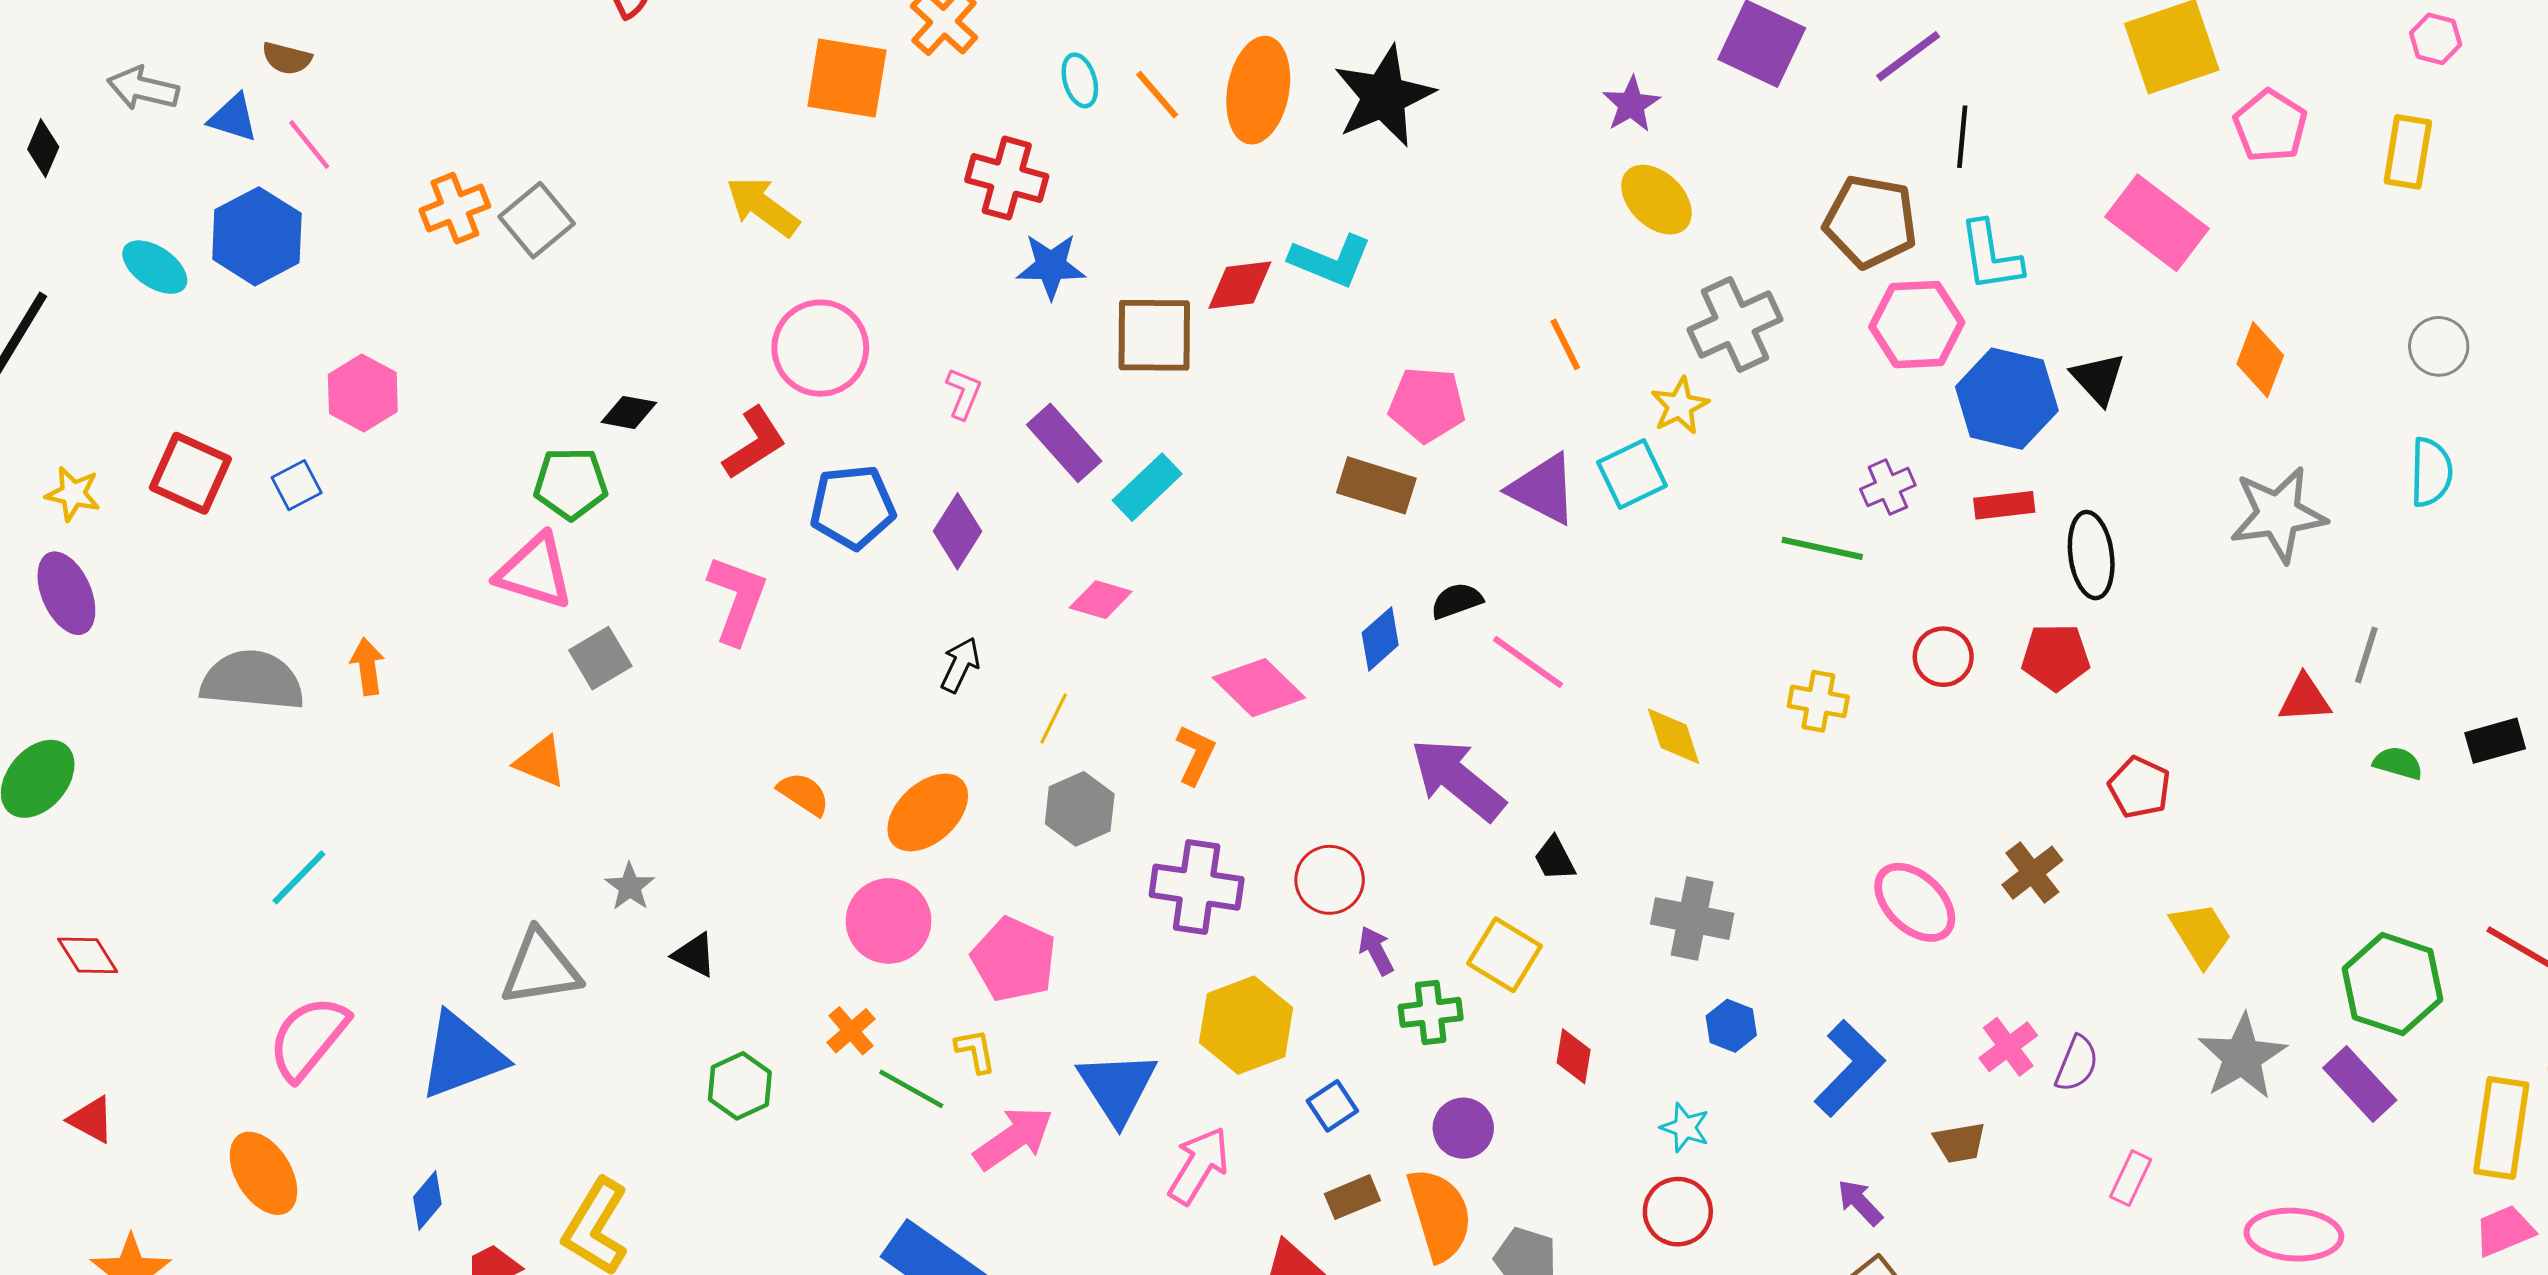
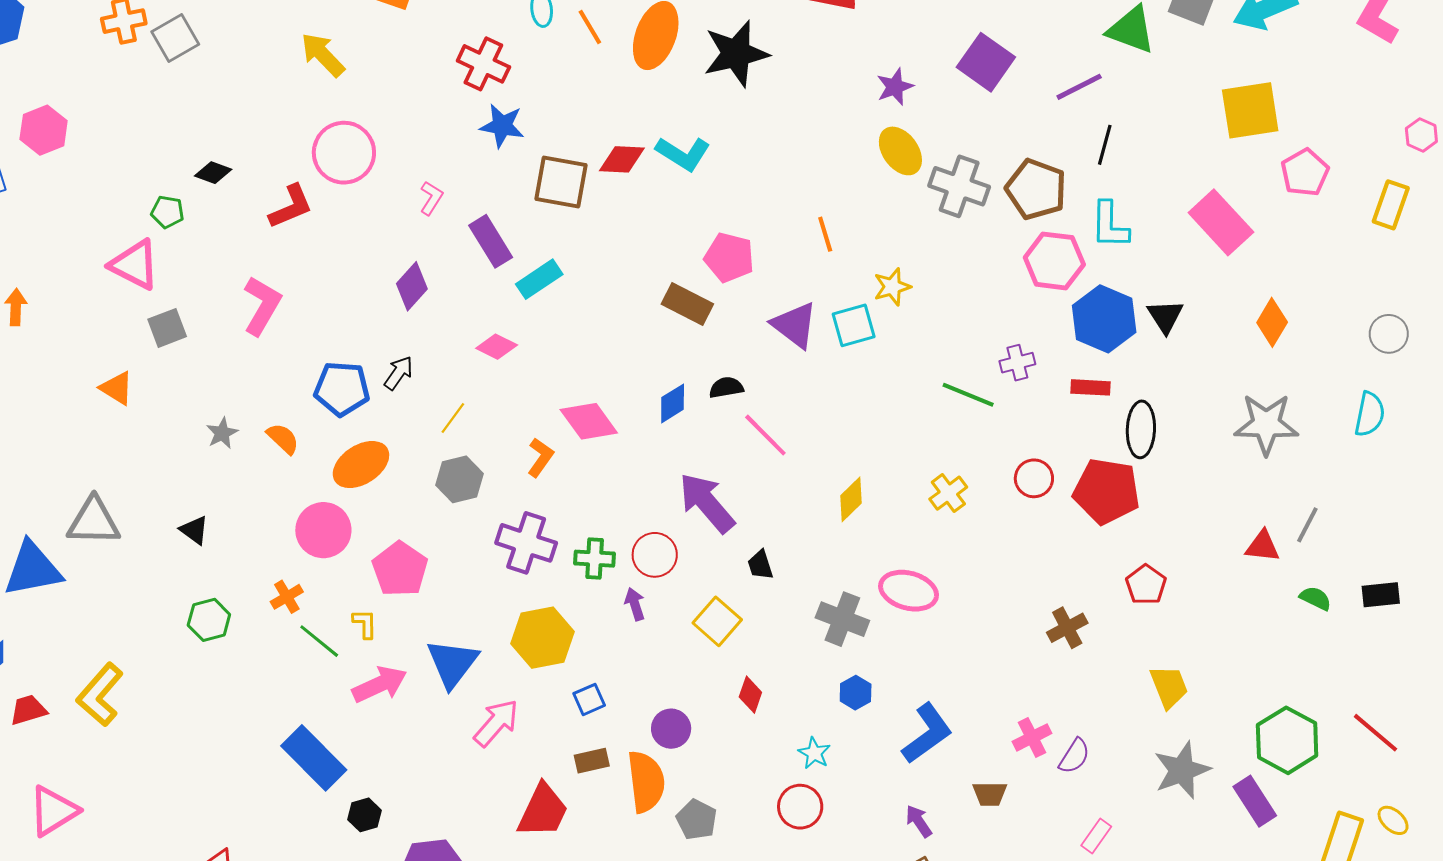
gray cross: (1735, 324) -> (959, 186), moved, turned 34
green pentagon: (571, 483) -> (168, 212), size x0.7
blue pentagon: (853, 507) -> (342, 389), moved
red pentagon: (2056, 657) -> (1107, 491), size x1.5
yellow cross: (1818, 701) -> (948, 493), turned 33
yellow diamond: (1674, 736) -> (851, 499), turned 54
red circle: (1330, 880) -> (655, 555), moved
gray star: (630, 887) -> (222, 433), moved
pink ellipse: (1915, 902) -> (909, 591), moved, turned -38
green cross: (1431, 1012) -> (595, 559), moved

